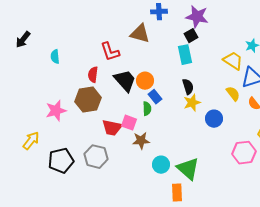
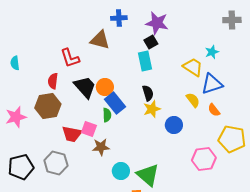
blue rectangle: (155, 97) -> (115, 103), size x1.5

